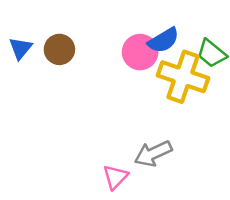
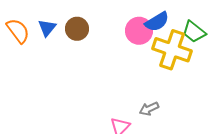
gray arrow: (153, 154) -> (149, 109), size x0.7

